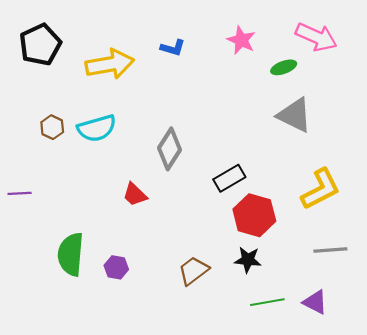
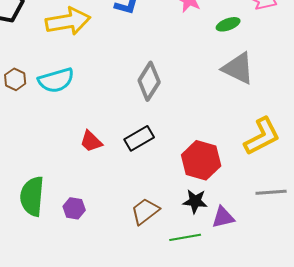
gray diamond: (170, 149) -> (149, 81), moved
black rectangle: (229, 178) -> (139, 138), moved
green line: (267, 302) -> (185, 237), moved
purple triangle: (315, 302) -> (223, 217), moved, turned -40

